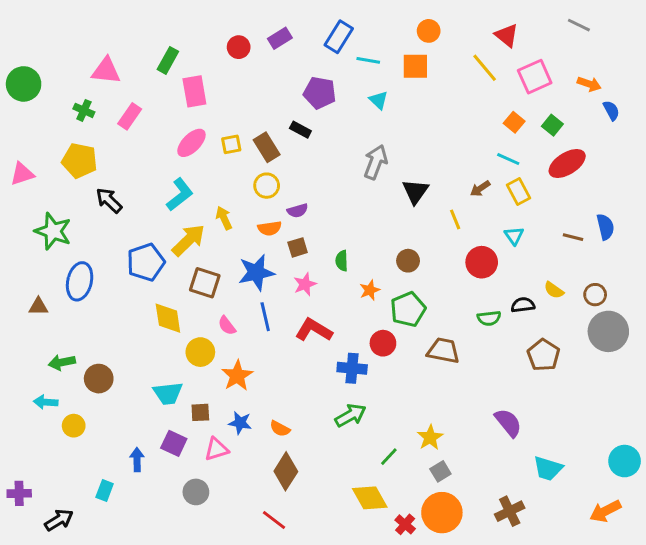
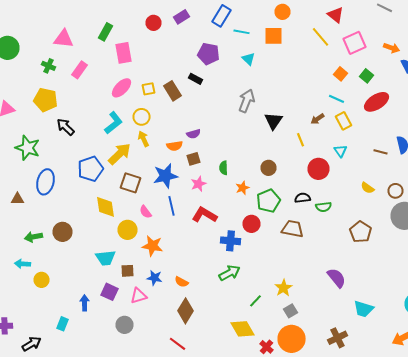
yellow circle: (267, 186) -> (142, 117), moved
black semicircle: (523, 305) -> (302, 198), moved
orange star: (237, 376) -> (152, 246), turned -30
brown circle: (99, 379) -> (62, 232), moved

